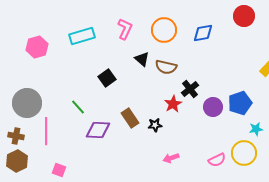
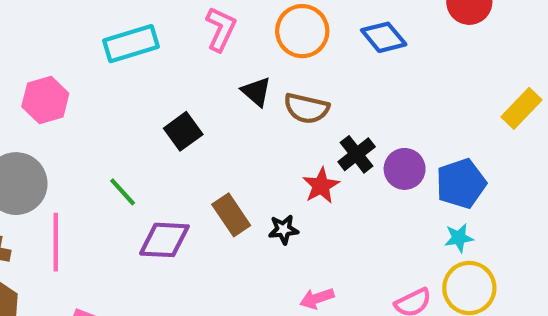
blue diamond: (203, 33) -> (384, 37), turned 60
pink hexagon: (37, 47) -> (45, 100), moved
purple circle: (213, 107) -> (405, 169), moved
cyan star: (256, 129) -> (459, 238), moved

